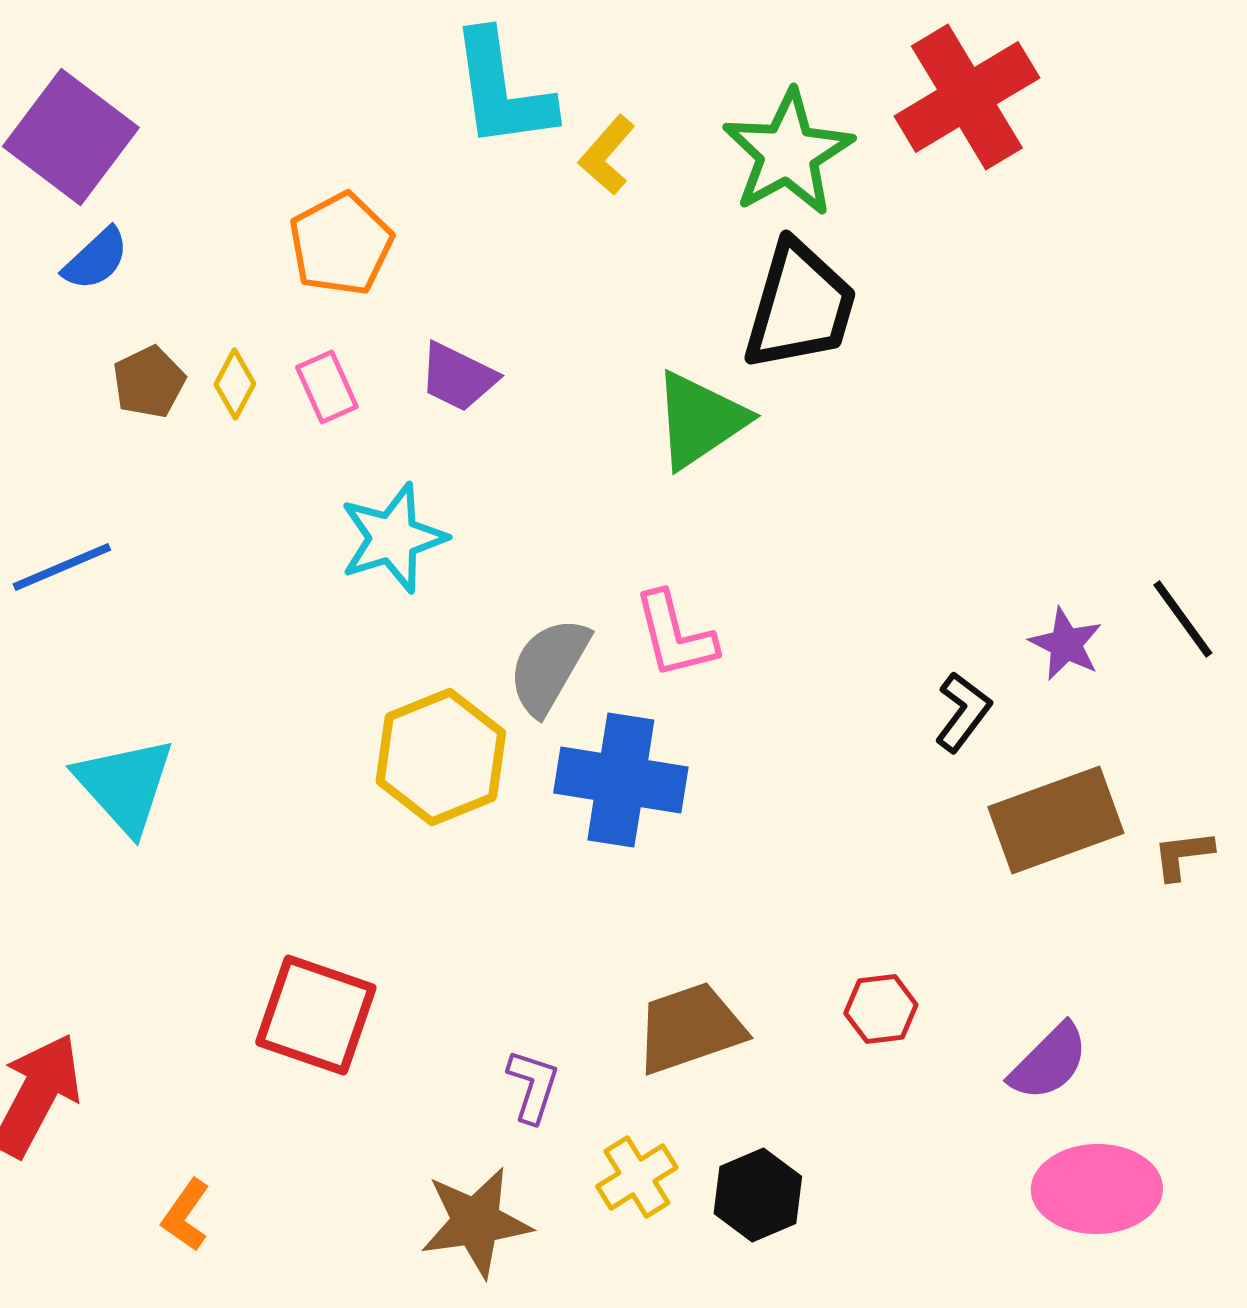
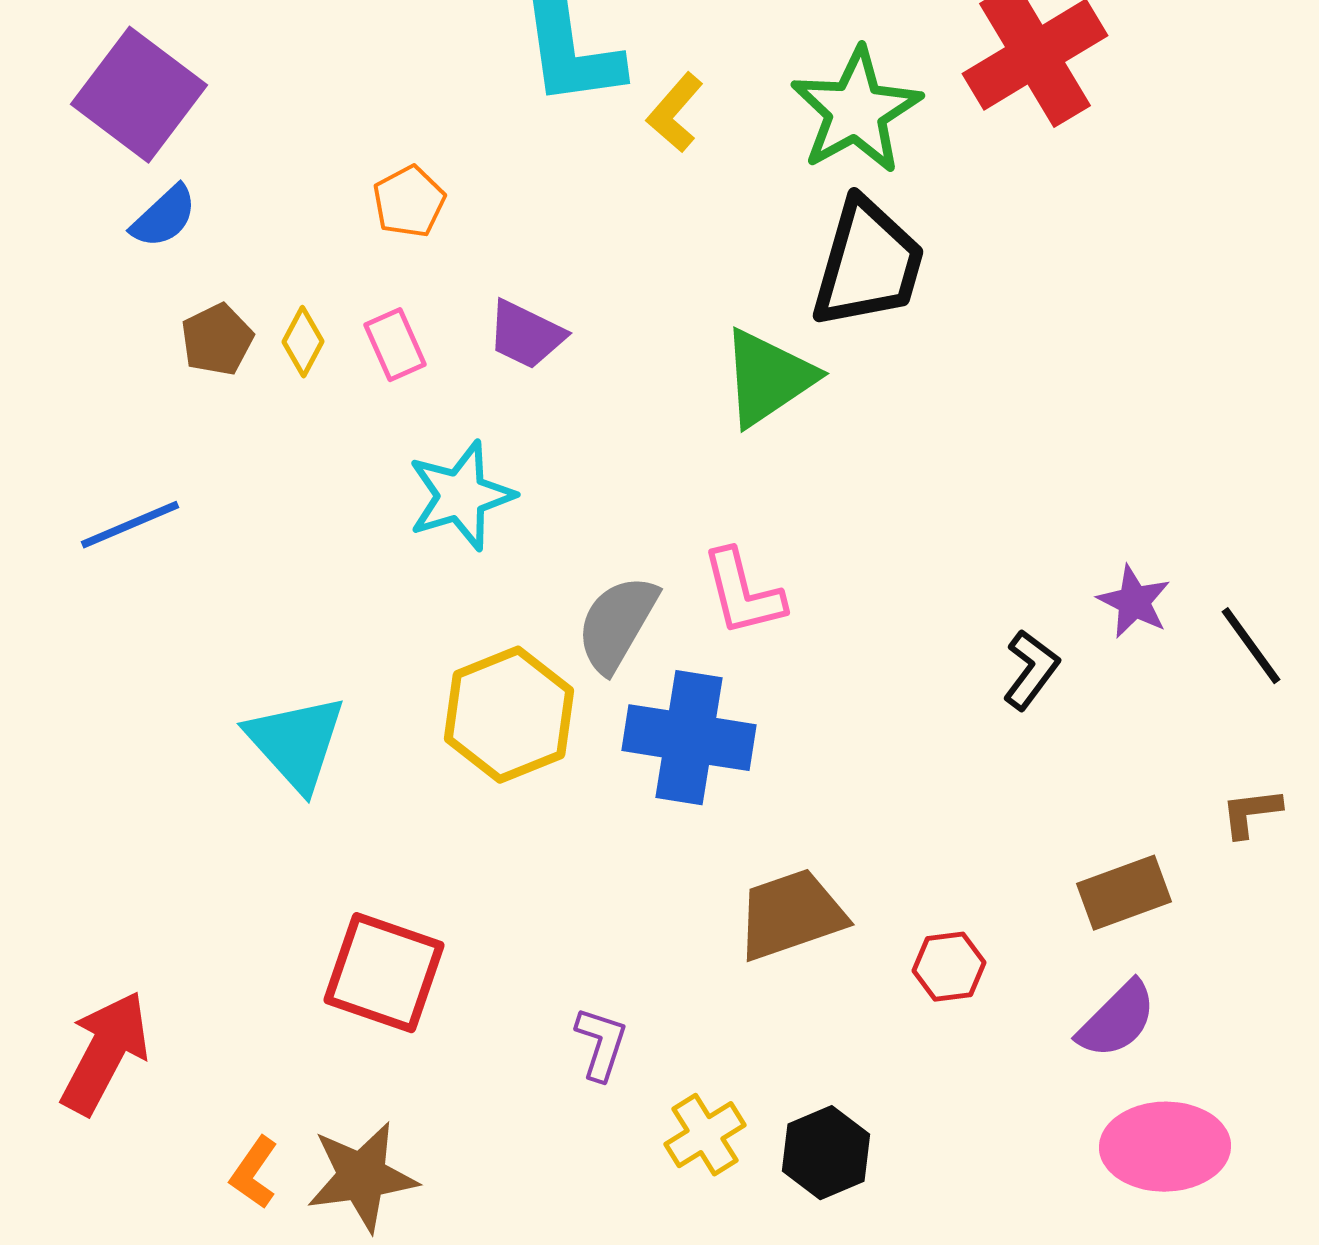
orange pentagon: (341, 244) -> (409, 202), size x0.7
black line: (1183, 619) -> (1251, 646), moved
cyan triangle: (125, 785) -> (296, 743), moved
brown rectangle: (1056, 820) -> (1124, 893), moved, size x0.7
brown trapezoid: (690, 1028) -> (791, 915), moved
brown star: (476, 1222) -> (362, 1177), moved

